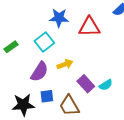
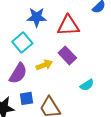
purple rectangle: (86, 84) -> (67, 55), moved

